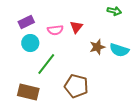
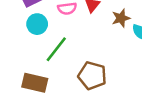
brown star: (97, 47) -> (121, 18), moved

